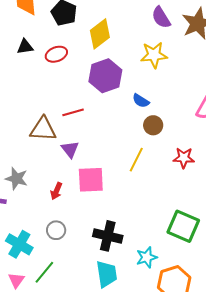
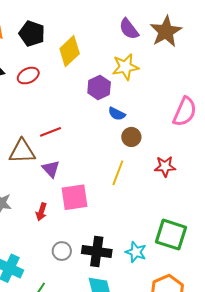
purple hexagon: (105, 76) -> (99, 88), moved, size x0.7
gray circle: (56, 230) -> (62, 251), moved
cyan star: (147, 257) -> (136, 252), moved, turned -30

